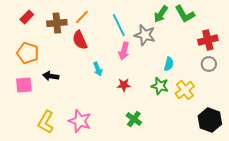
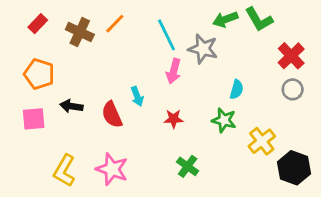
green arrow: (161, 14) -> (225, 19), turned 36
brown cross: (57, 23) -> (80, 32), turned 30
red semicircle: (80, 40) -> (112, 115), moved
red cross: (208, 40) -> (291, 56), turned -30
yellow cross: (185, 90) -> (262, 141), moved

